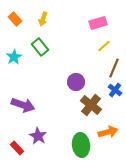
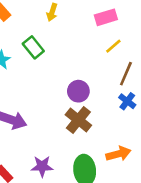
yellow arrow: (43, 19) -> (52, 12), moved
brown cross: (91, 105) -> (78, 120), moved
purple star: (38, 136) -> (42, 166), moved, turned -30

